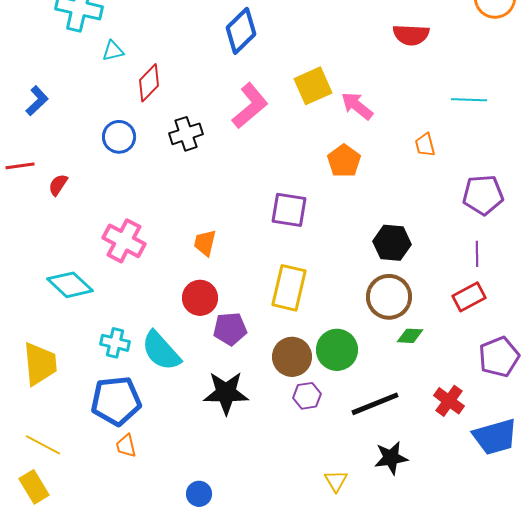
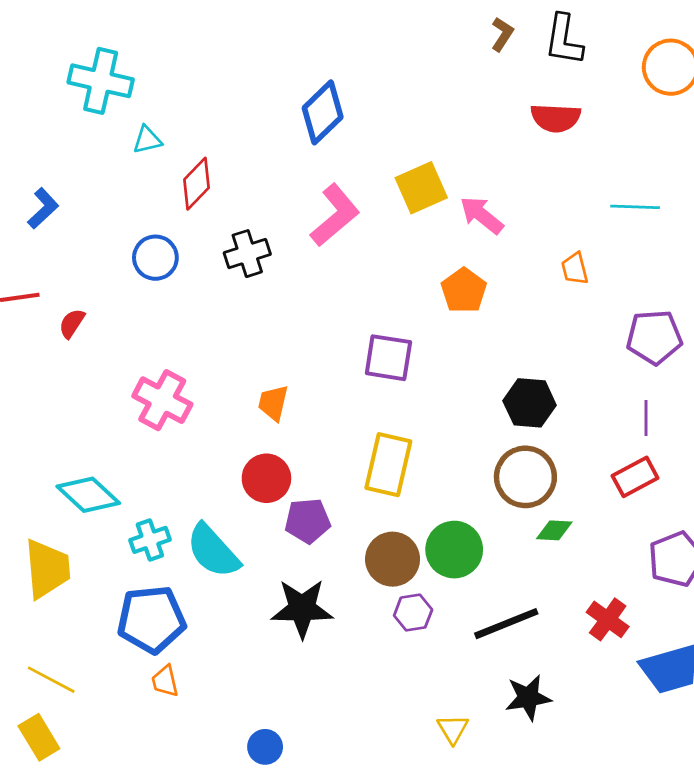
cyan diamond: (70, 285) -> (88, 495), moved
cyan cross: (115, 343) -> (150, 540), turned -32

